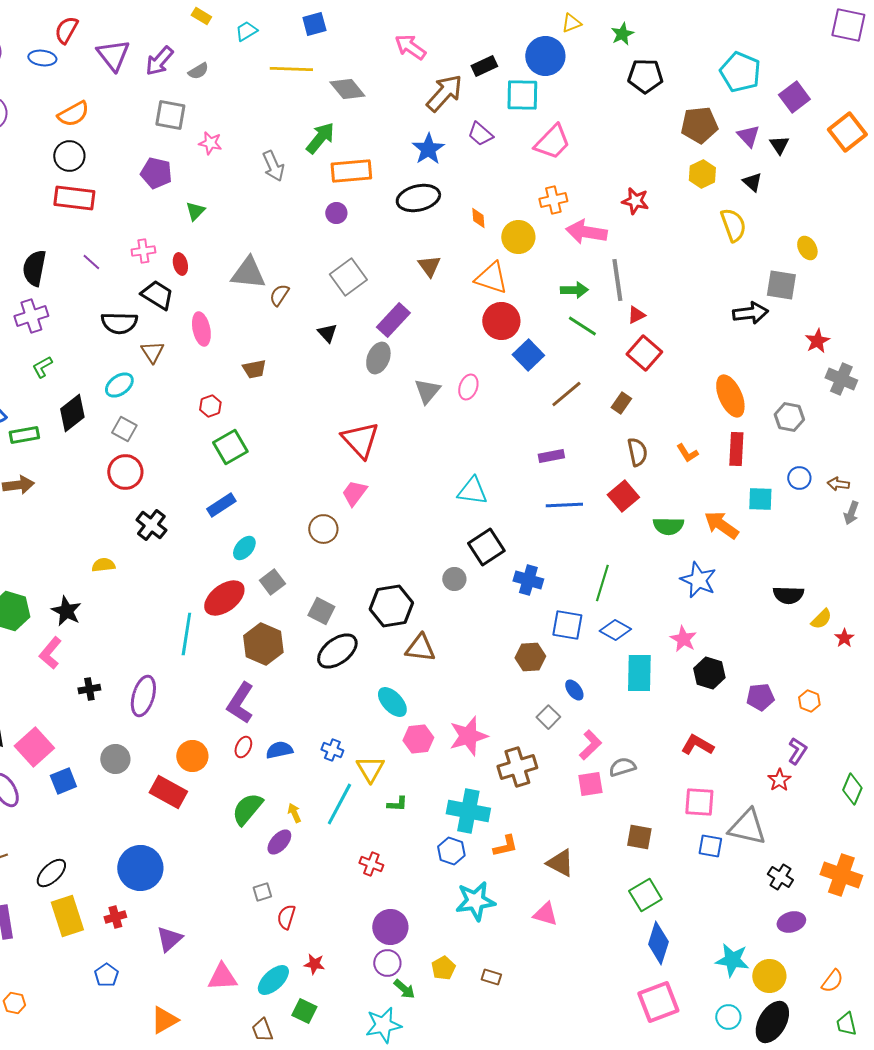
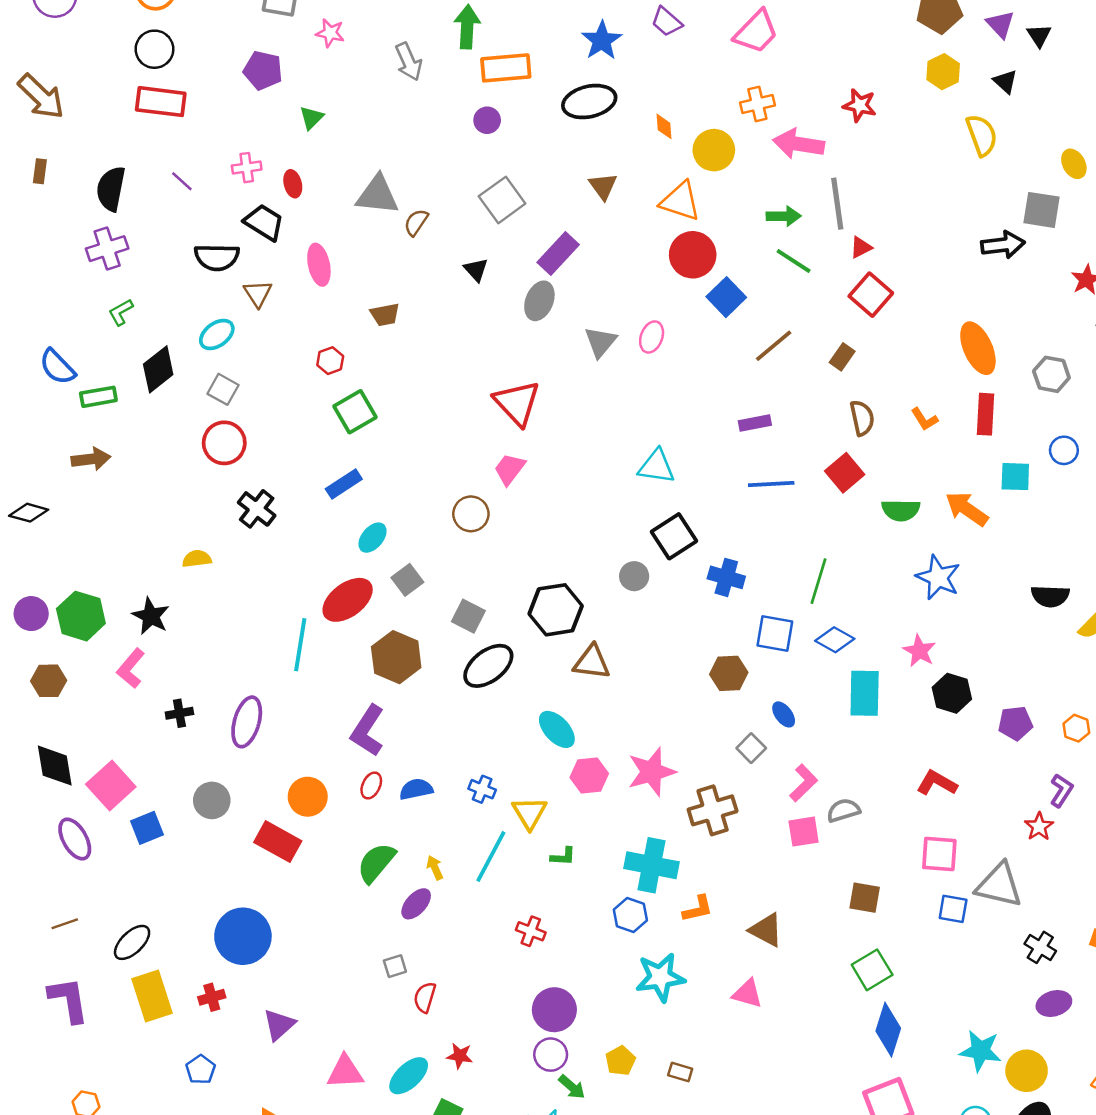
green arrow: (320, 138) -> (467, 27), turned -36

